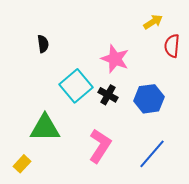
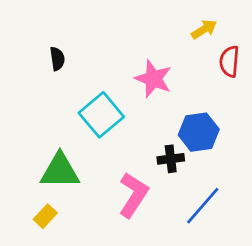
black cross: (108, 95) -> (171, 159), moved, turned -36
yellow rectangle: (22, 164) -> (45, 216), moved

